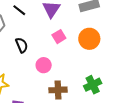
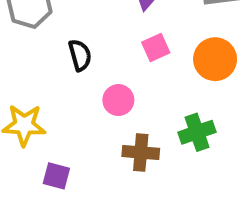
green cross: (93, 85) -> (197, 132), moved

